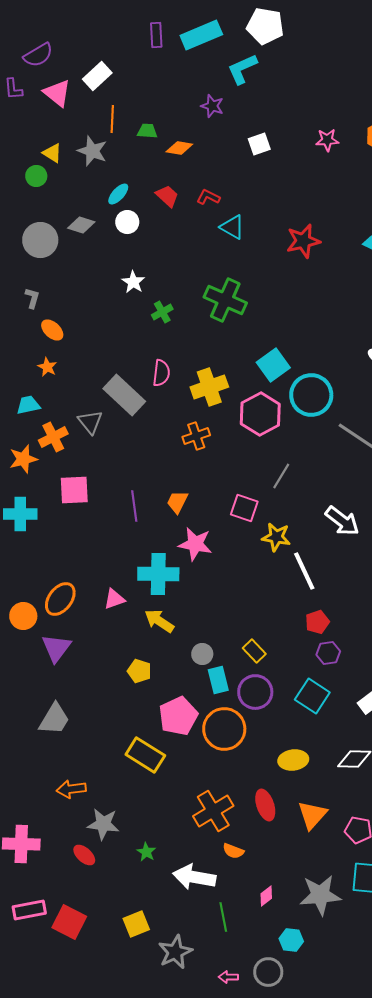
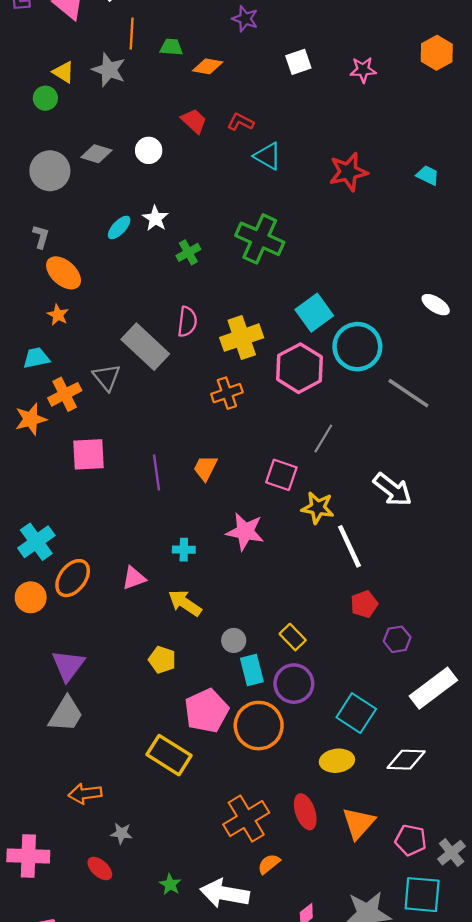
pink star: (327, 140) -> (363, 70), moved
cyan ellipse: (118, 194) -> (119, 227), moved
orange ellipse: (52, 330) -> (64, 273), size x1.4
cyan cross: (20, 514) -> (36, 542), moved, turned -36
pink star: (195, 544) -> (245, 532), moved
cyan cross: (158, 574) -> (184, 550), size x0.5
purple triangle: (56, 648) -> (68, 665), moved
purple hexagon: (328, 653) -> (397, 639), moved
cyan square: (312, 696) -> (356, 713), moved
gray star: (103, 824) -> (121, 833), size x0.6
orange semicircle: (233, 851) -> (269, 864), turned 120
green star: (146, 852) -> (170, 884), moved

